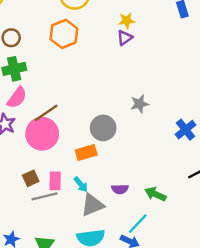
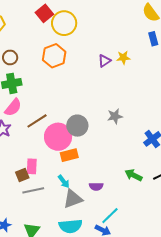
yellow star: (127, 21) -> (123, 58), moved
gray circle: (103, 128) -> (77, 126), moved
pink circle: (42, 134) -> (58, 137), moved
pink rectangle: (55, 181) -> (32, 166), moved
green arrow: (155, 194) -> (133, 175), moved

